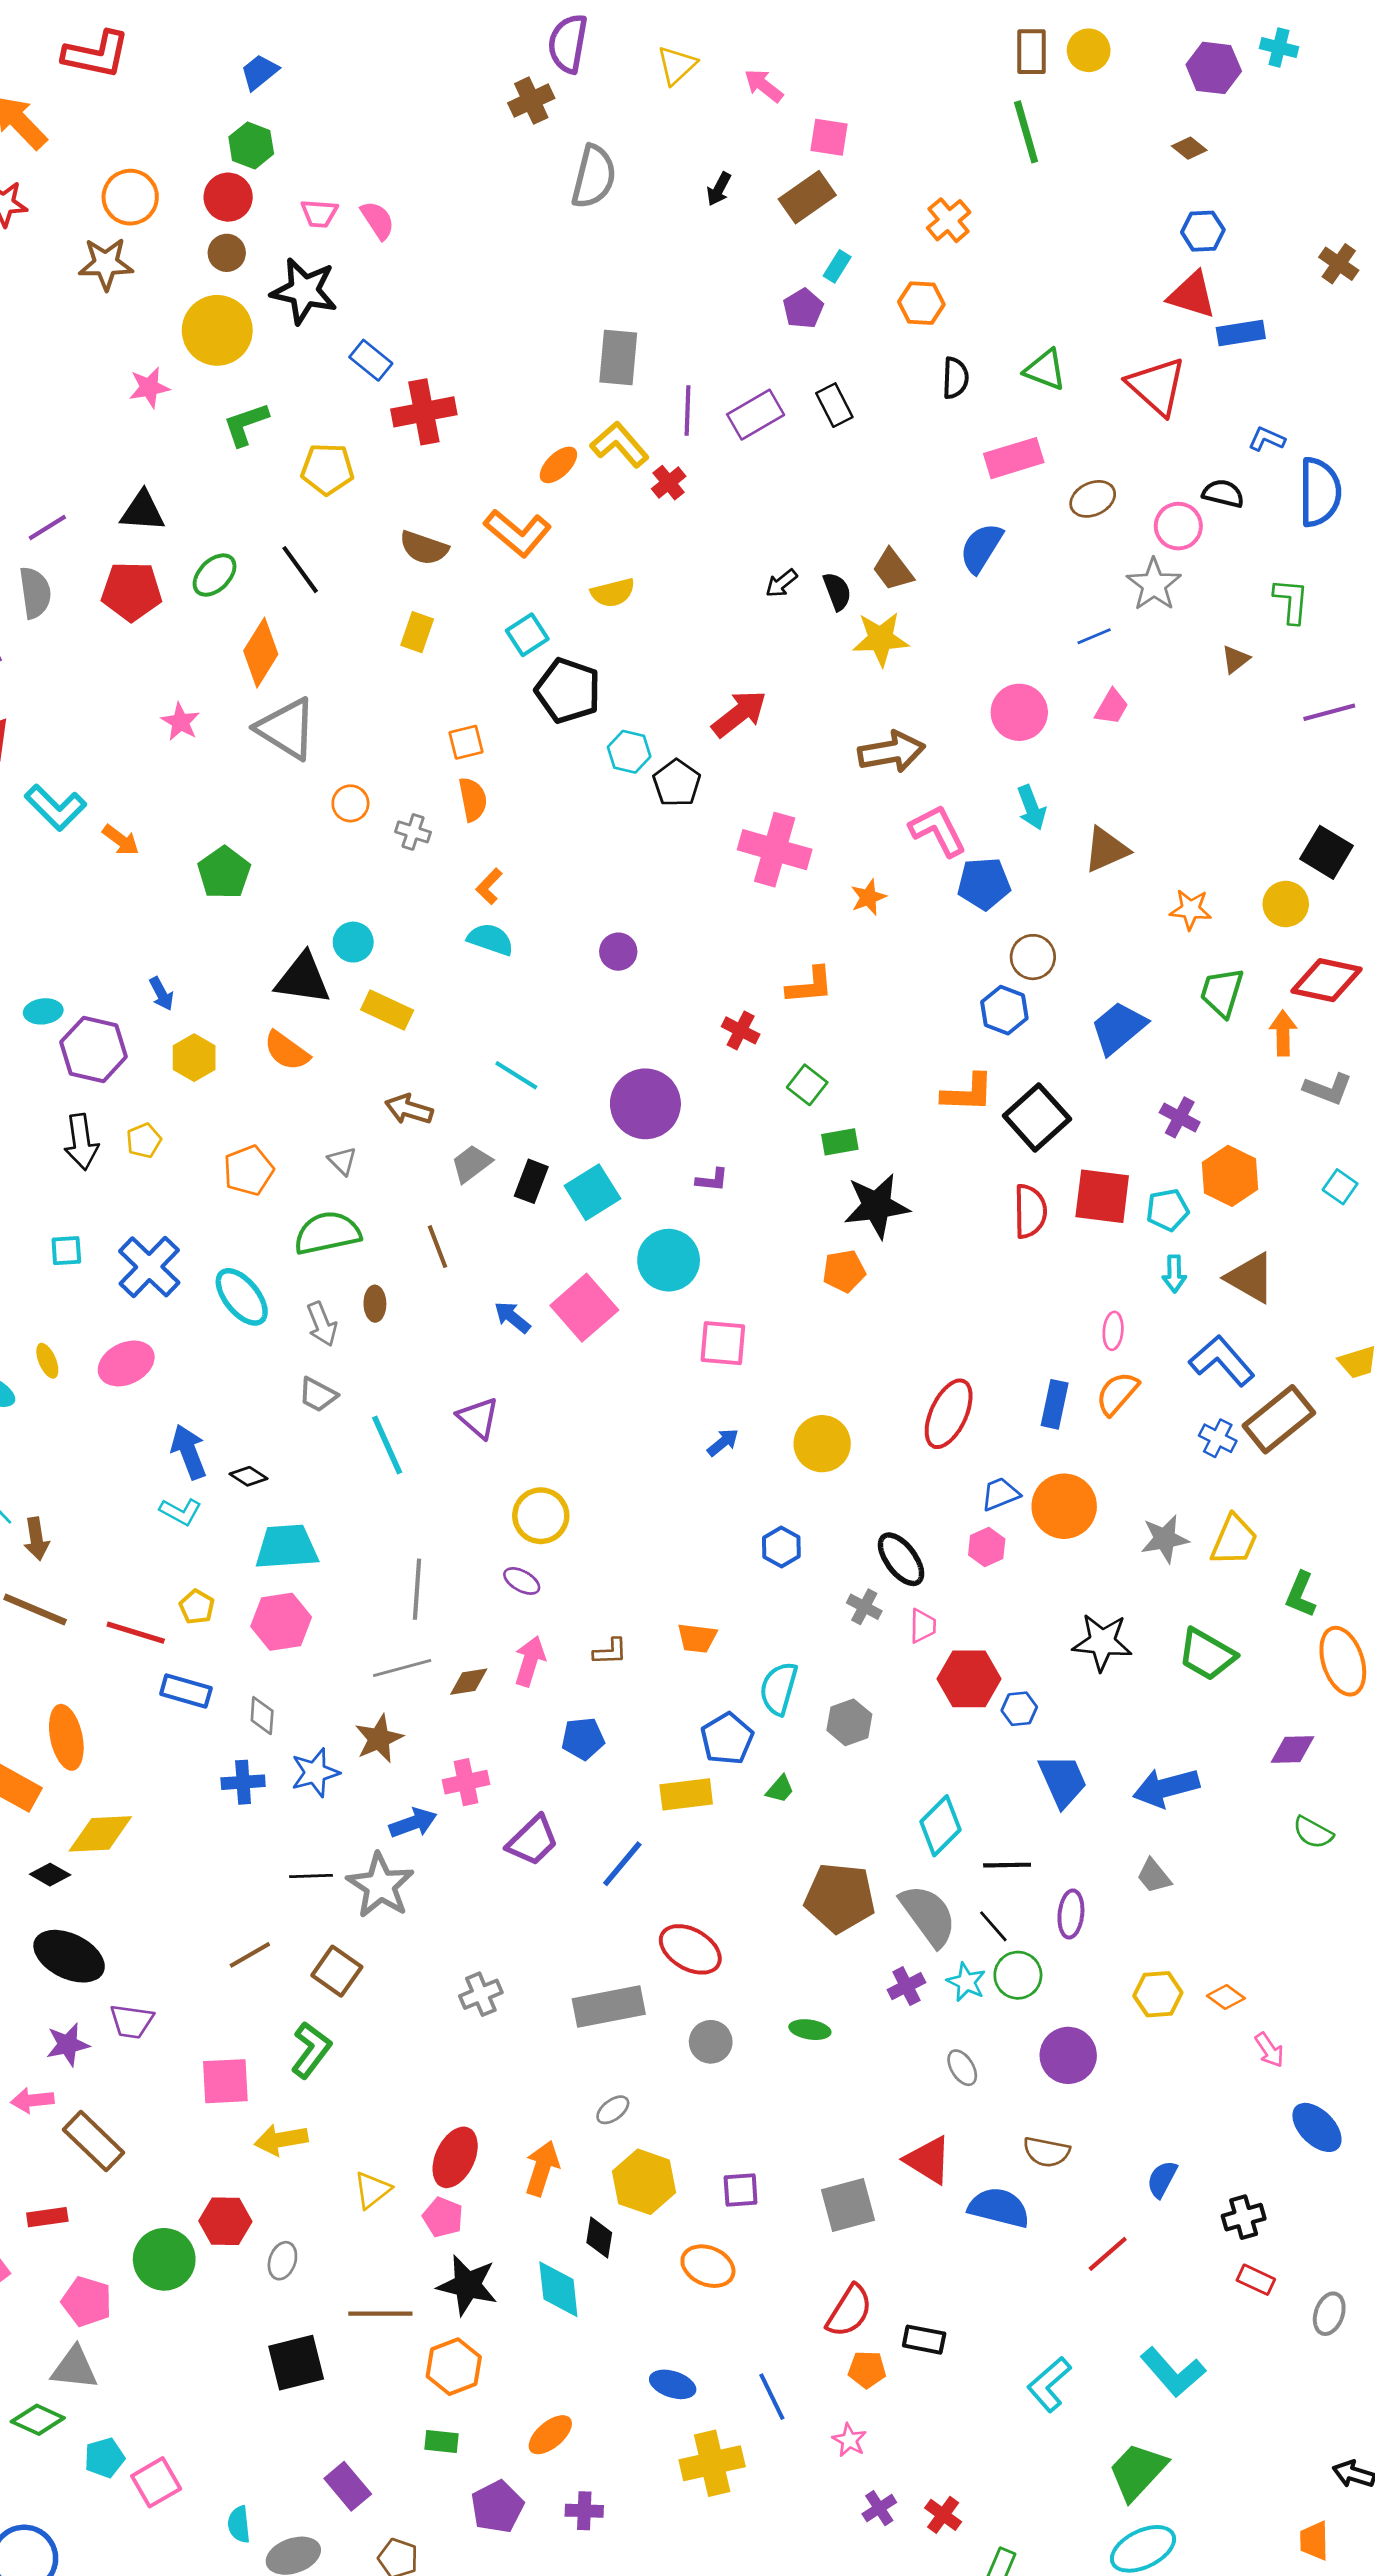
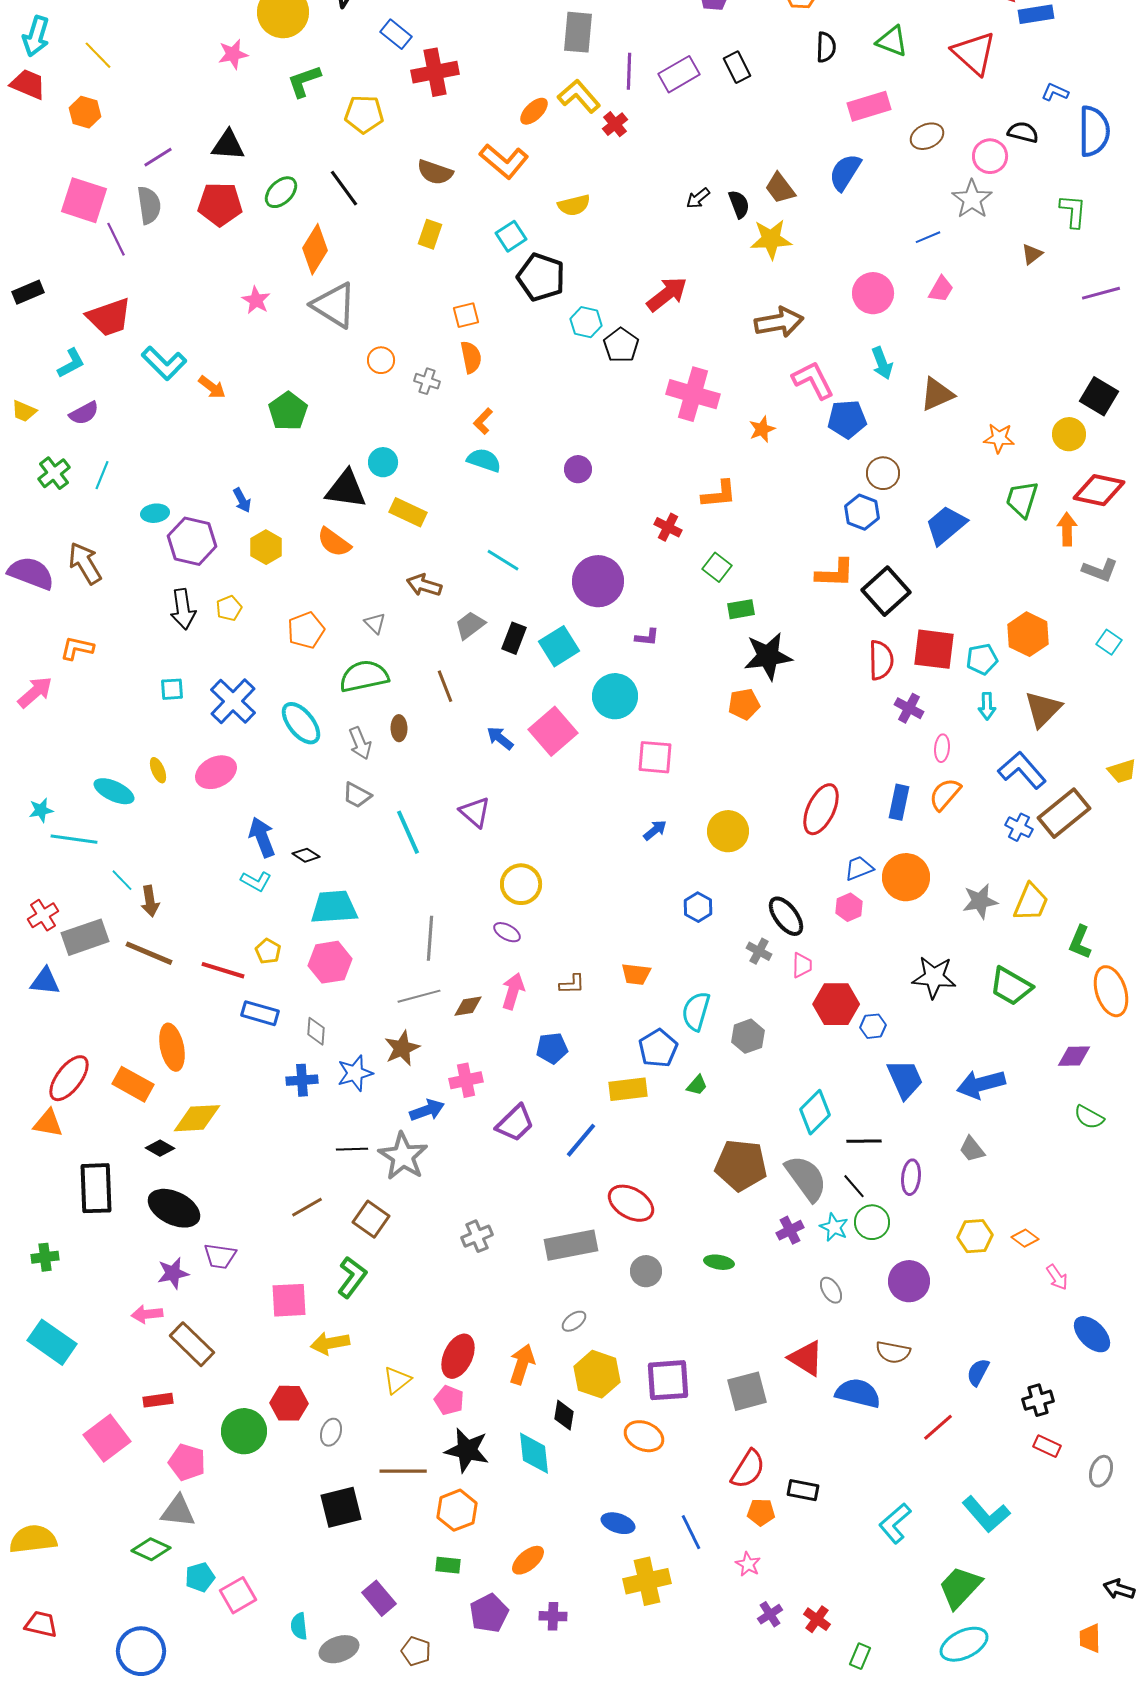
purple cross: (1180, 1117) -> (909, 708), moved
brown triangle: (1250, 1278) -> (1043, 709), turned 45
purple square: (741, 2190) -> (668, 1380), size x1.6

